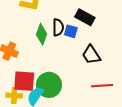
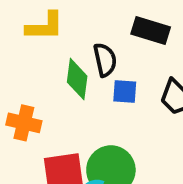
blue square: (71, 31) -> (125, 92), moved

